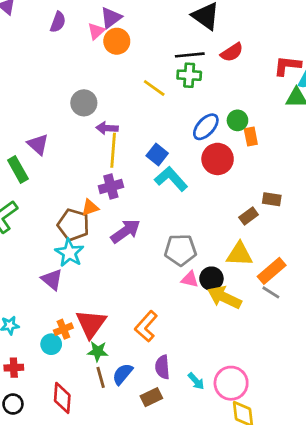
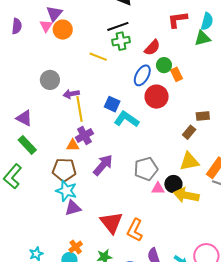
red semicircle: (232, 52) -> (152, 48), moved
red L-shape: (287, 66) -> (178, 20), moved
green rectangle: (18, 169) -> (27, 145), moved
orange triangle: (90, 207) -> (73, 145), moved, turned 32
purple triangle: (52, 279) -> (73, 208), moved, turned -42
red triangle: (91, 324) -> (111, 222), moved

